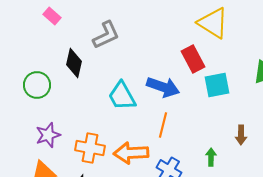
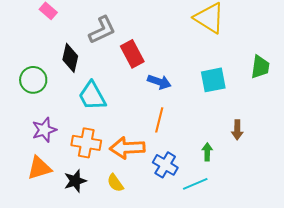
red rectangle: (193, 59) -> (132, 54), moved
blue arrow: (163, 87) -> (159, 82), size x0.7
cyan trapezoid: (122, 96) -> (92, 96), moved

